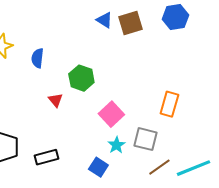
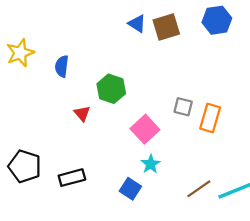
gray square: (145, 139) -> (183, 107), moved, size x0.7

